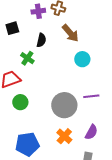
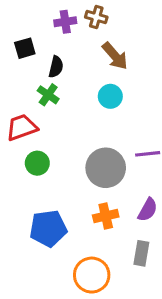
black semicircle: (41, 40) -> (56, 67), moved
cyan circle: (82, 59) -> (110, 96), moved
orange cross: (64, 136) -> (106, 216), turned 35

